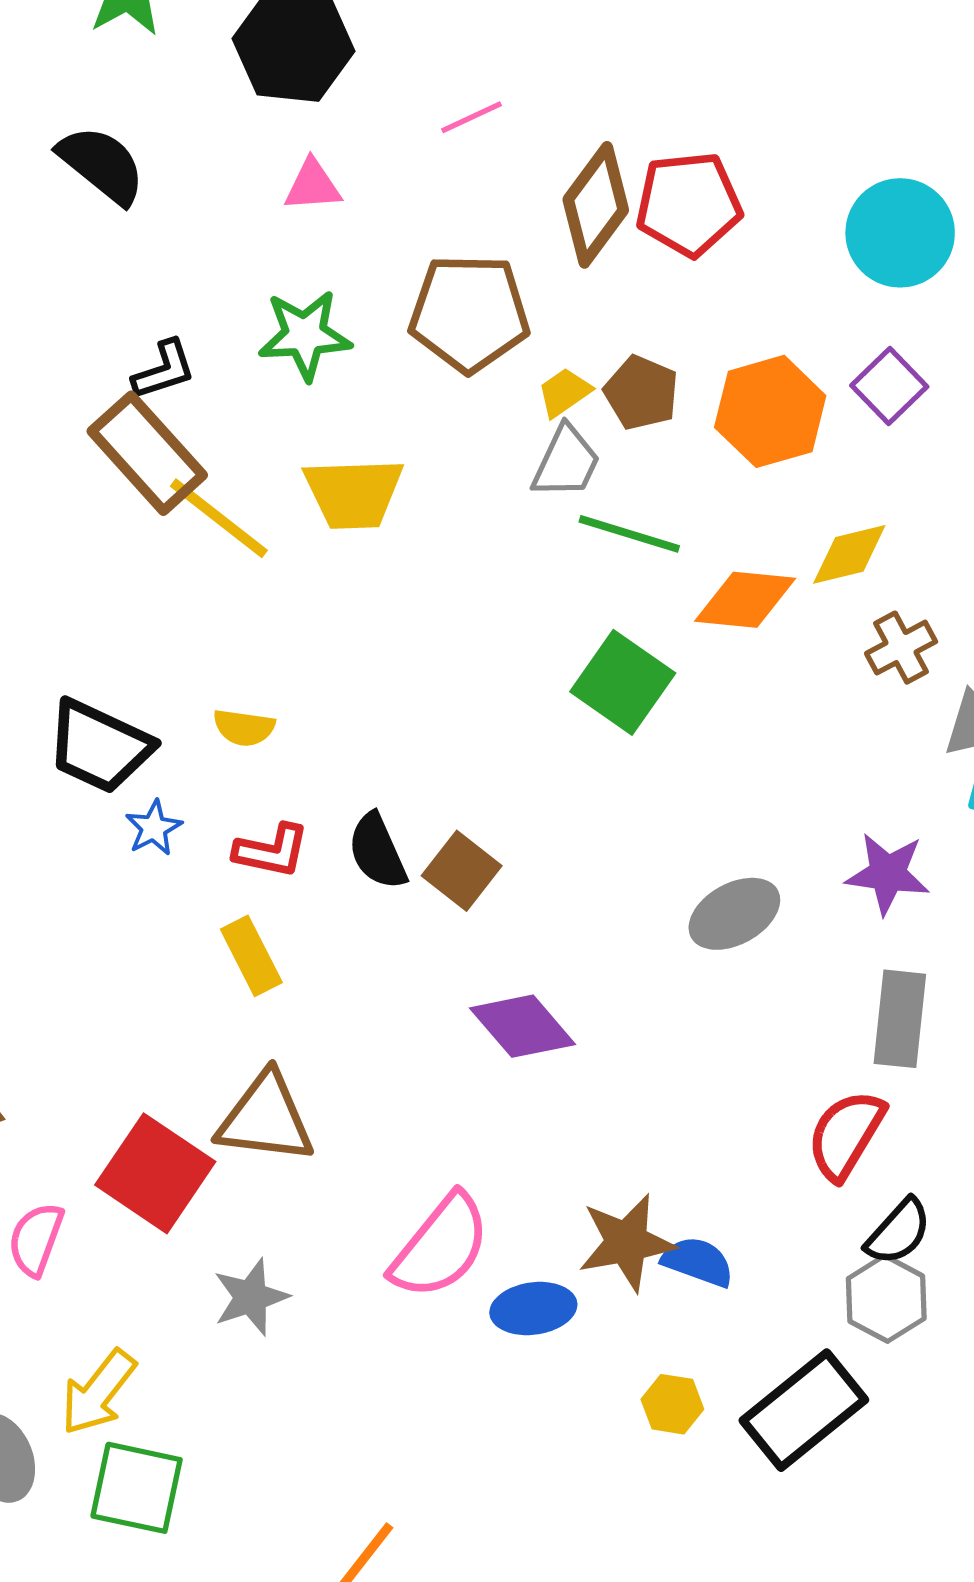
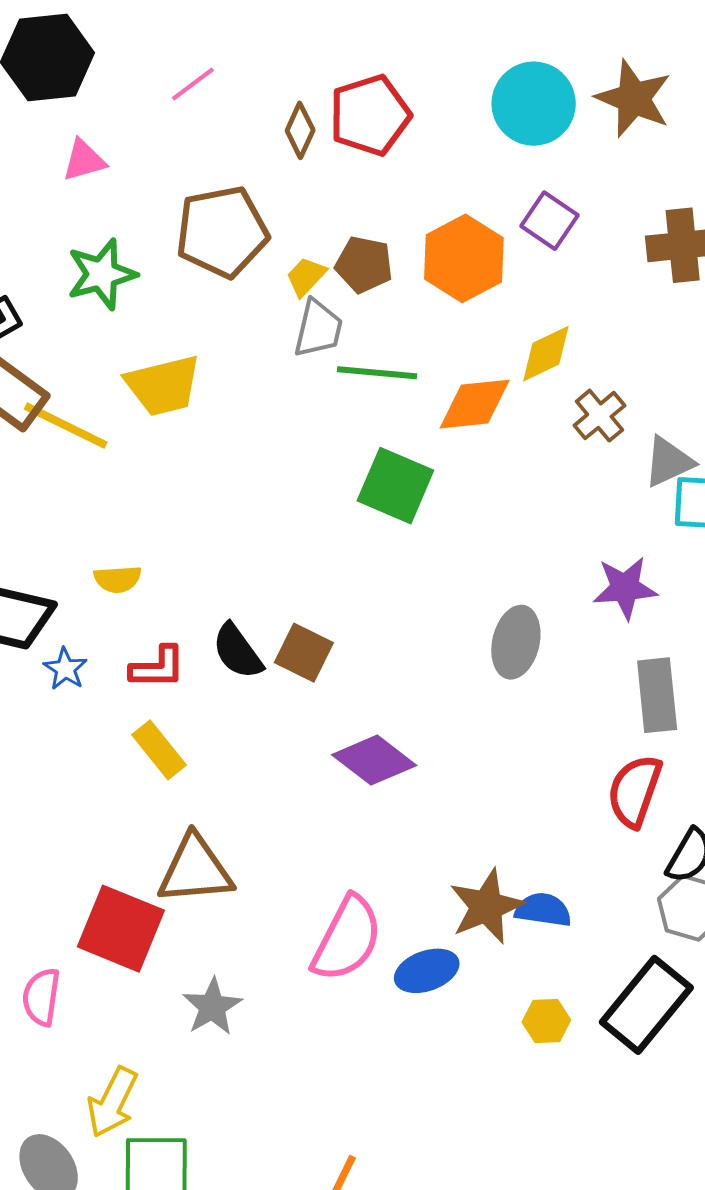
brown diamond: (596, 205) -> (300, 130), size x0.6
gray ellipse: (734, 914) -> (516, 642), turned -36

